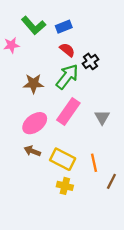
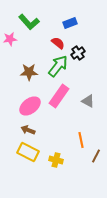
blue rectangle: (64, 27) -> (70, 23), moved
gray triangle: (102, 117) -> (88, 101), turned -32
yellow rectangle: (63, 159) -> (28, 152), moved

